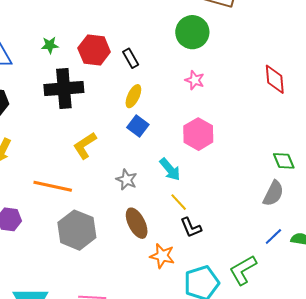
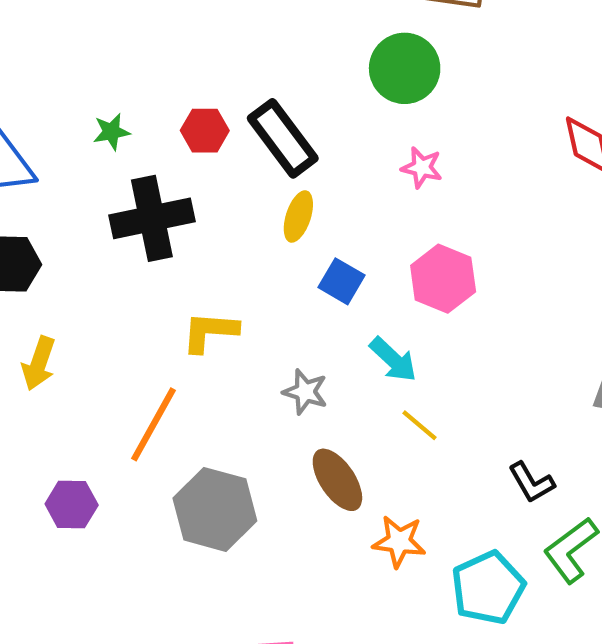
red hexagon: (94, 50) -> (205, 131), size x0.7
black rectangle: (131, 58) -> (283, 138), size x1.8
blue square: (138, 126) -> (341, 281), moved
yellow L-shape: (85, 146) -> (210, 332), turned 44
orange line: (53, 186) -> (153, 424), turned -66
black L-shape: (191, 227) -> (531, 482), moved

